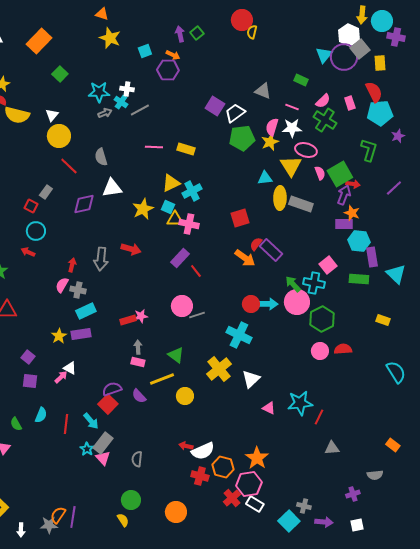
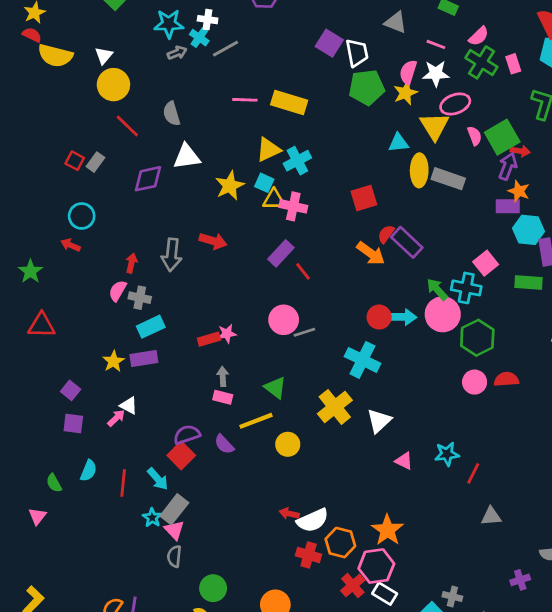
pink rectangle: (350, 103) -> (513, 64), moved
white trapezoid: (235, 113) -> (357, 53), turned 115
yellow rectangle: (186, 149) -> (289, 103), size x1.4
pink ellipse: (306, 150) -> (455, 104), turned -35
red square: (31, 206) -> (75, 161), moved
cyan star: (300, 403) -> (447, 454), size x0.7
gray semicircle: (137, 459) -> (174, 556), moved

